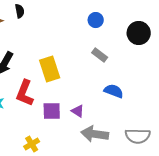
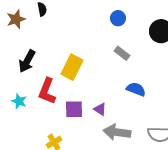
yellow rectangle: (50, 69) -> (72, 67), turned 45

